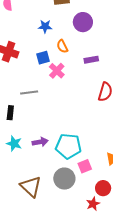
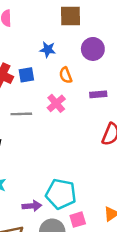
blue square: (43, 58) -> (26, 75), moved
gray line: (29, 92) -> (21, 114), moved
purple arrow: (40, 142) -> (32, 206), moved

